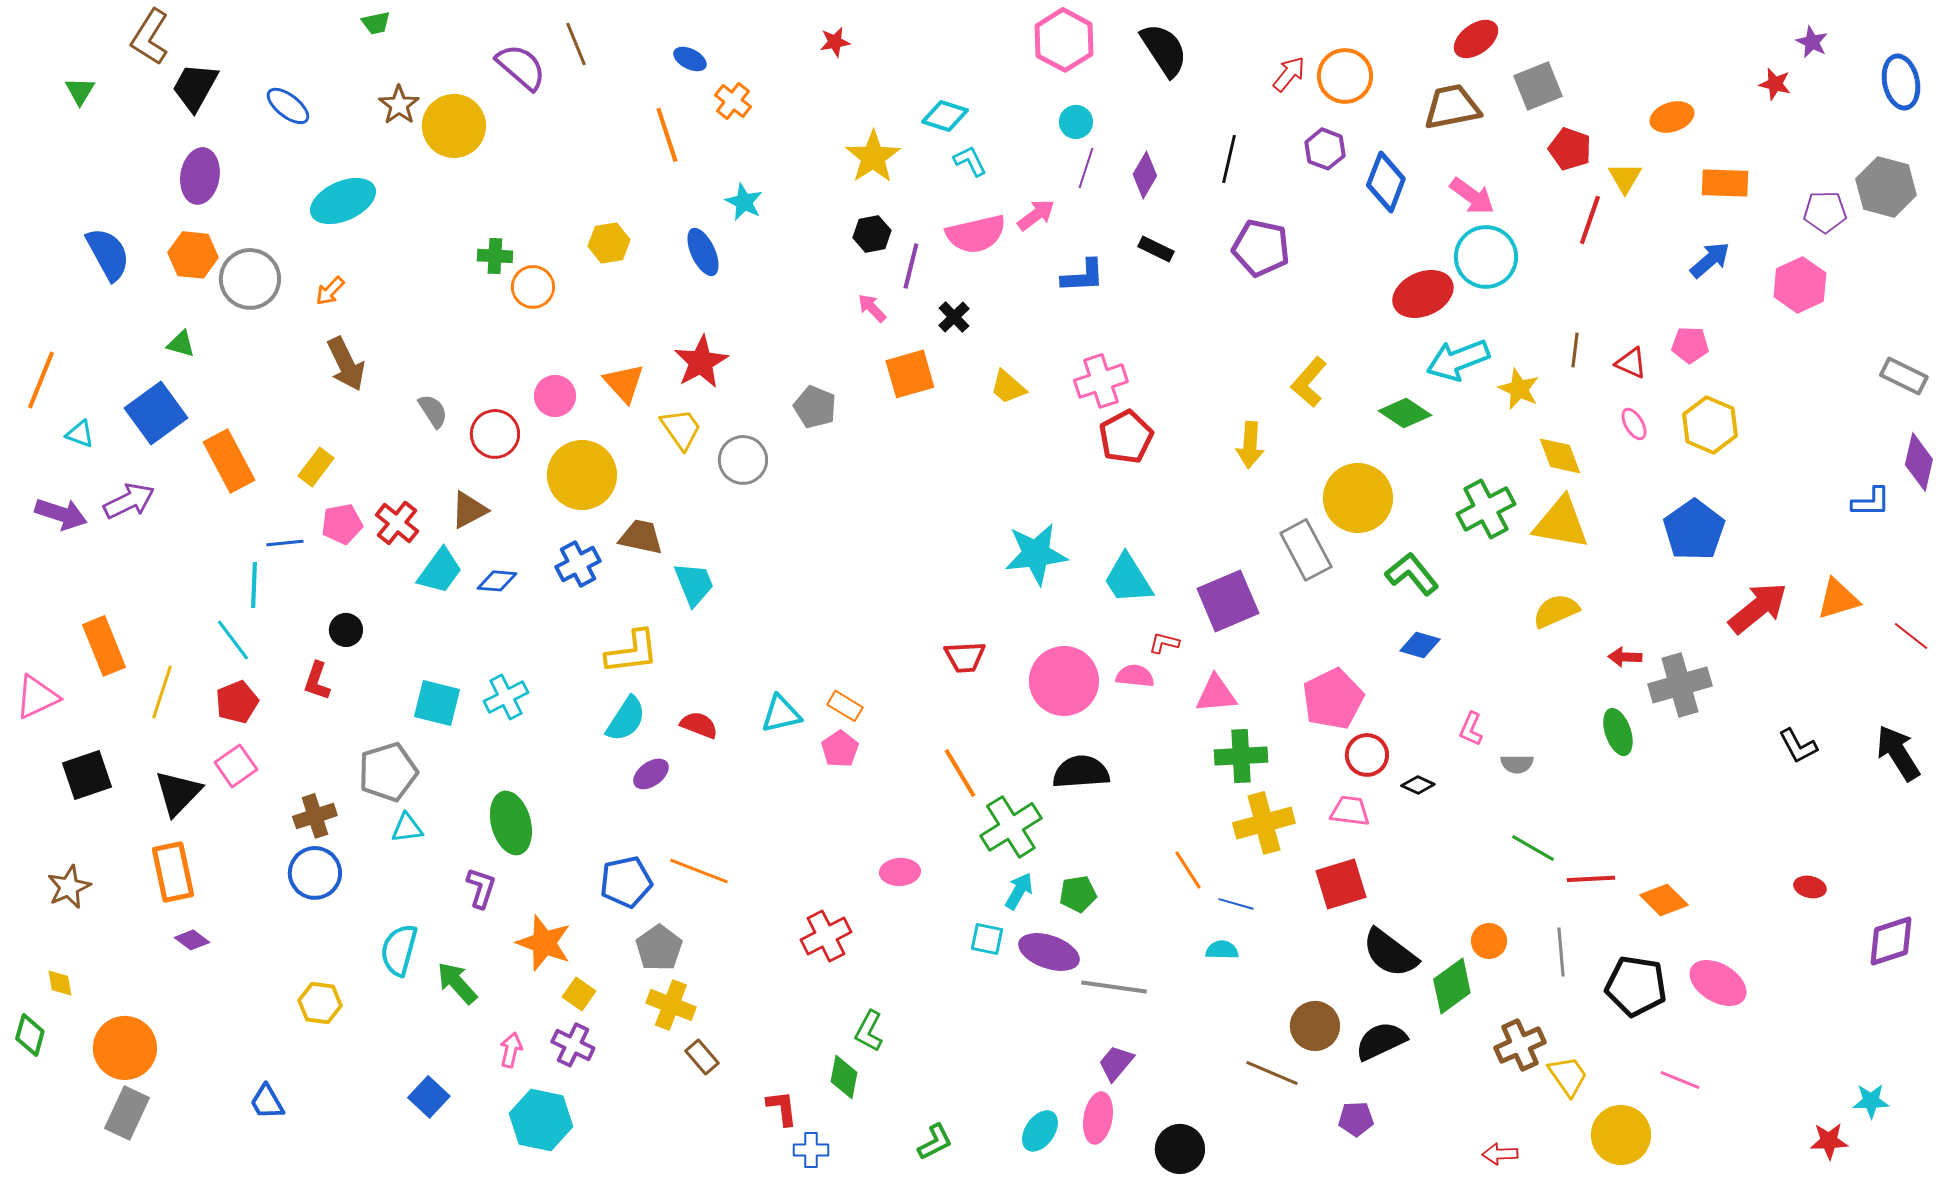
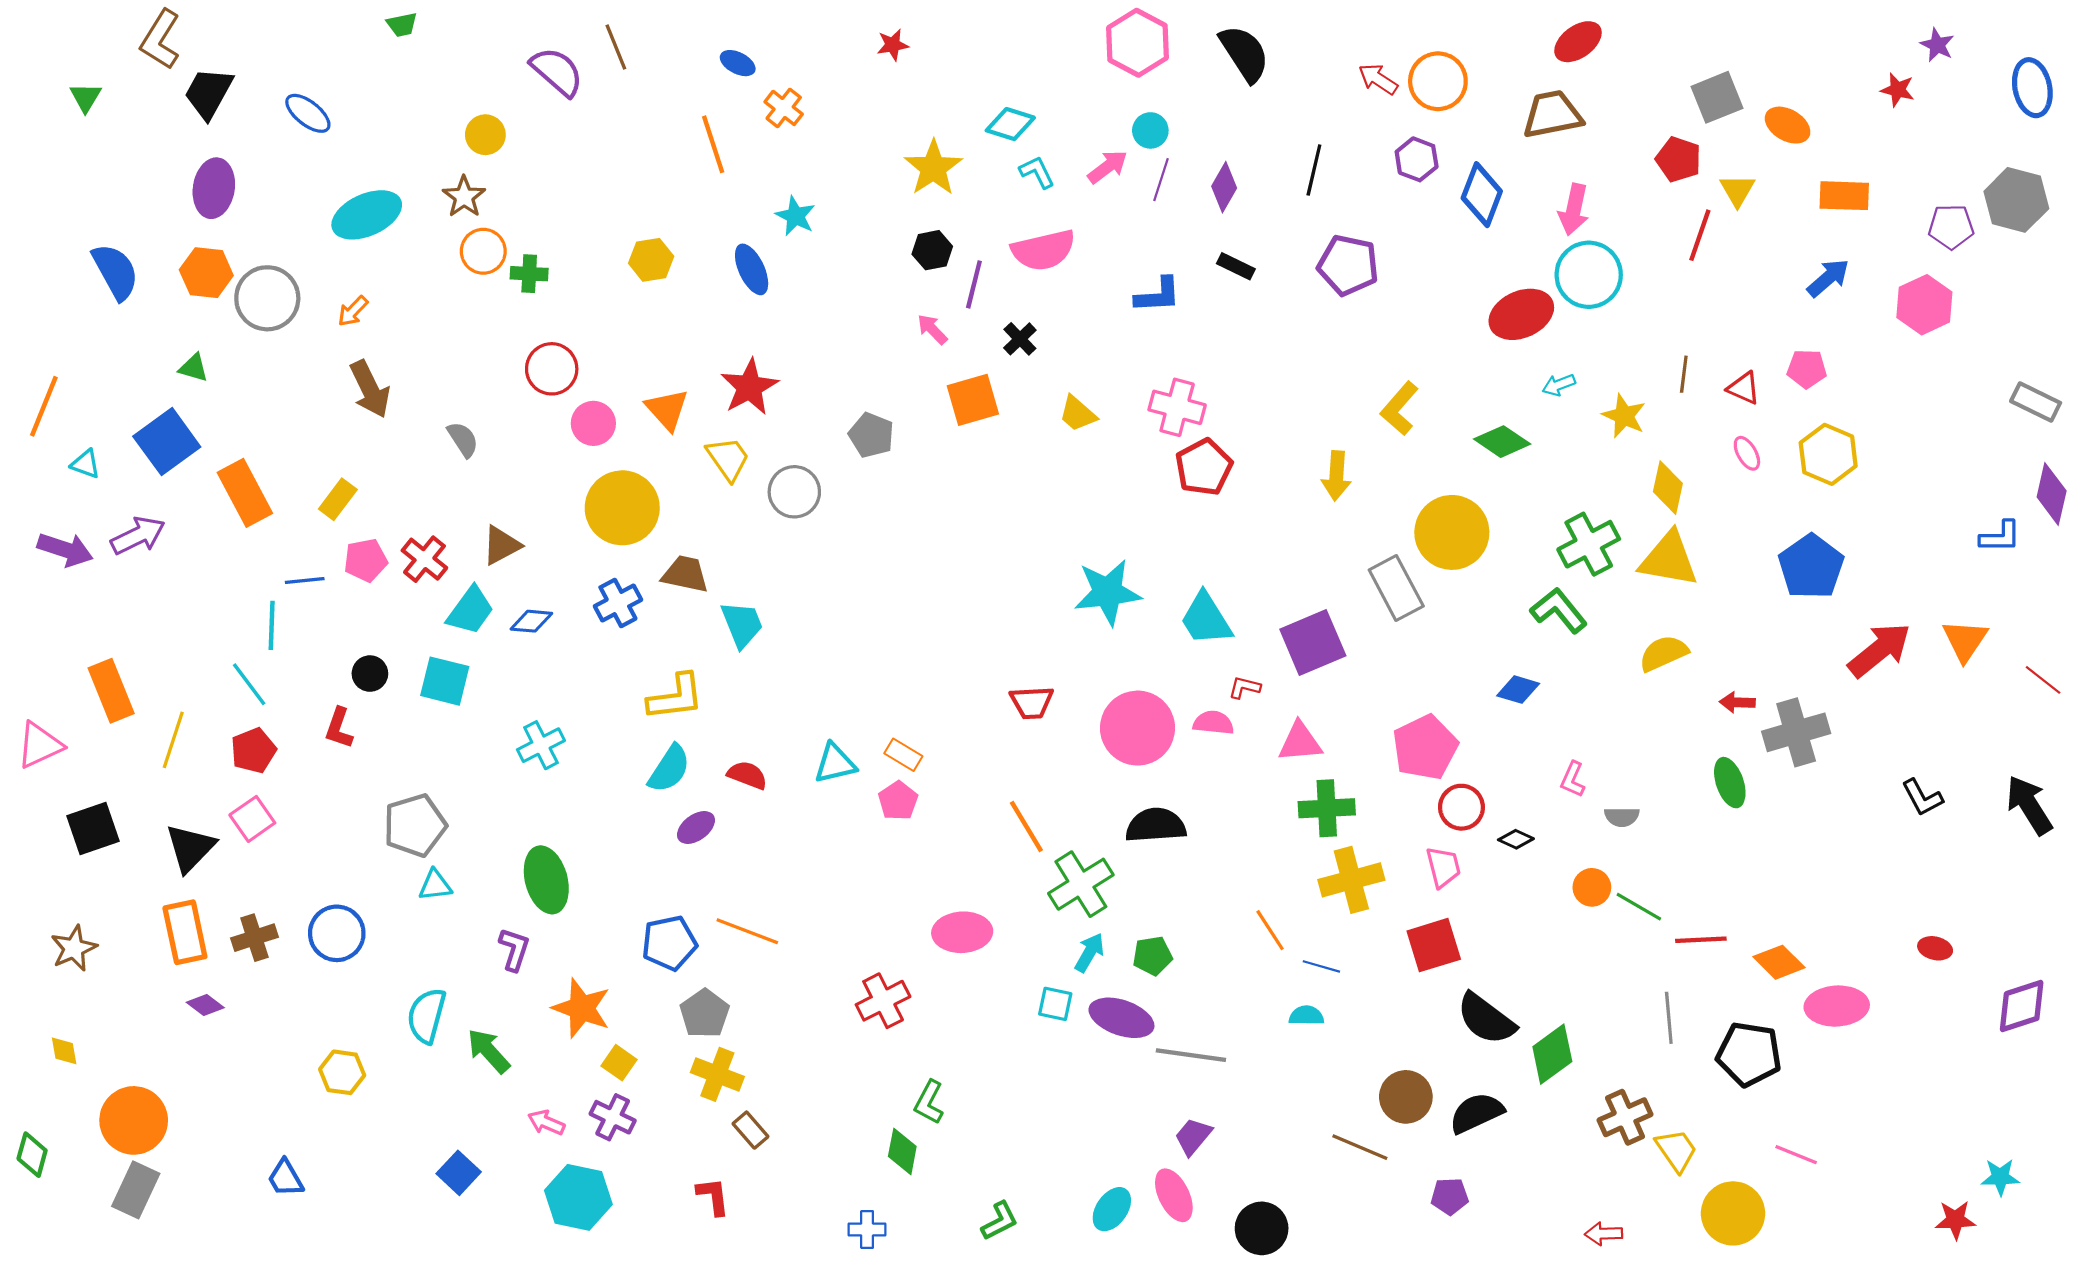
red arrow: (1289, 74) -> (1378, 79), turned -96
gray square: (1538, 86) -> (1717, 97), moved
brown star: (399, 105) -> (464, 197), moved
orange ellipse: (1672, 117) -> (1788, 125), turned 48
yellow circle: (454, 126) -> (485, 135), size x0.6
pink arrow: (1472, 196) -> (1574, 210), turned 66
pink arrow: (1036, 215) -> (1108, 167), moved
orange circle: (533, 287) -> (483, 251), moved
cyan arrow: (1458, 360) -> (1559, 385), size x0.5
pink cross: (1101, 381) -> (1177, 407), turned 33
red circle: (495, 434) -> (552, 369), moved
yellow diamond: (1560, 456) -> (1668, 488), turned 33
green L-shape: (1412, 574) -> (1559, 610), moved
orange triangle: (1838, 599) -> (1965, 640), turned -39
cyan square: (437, 703) -> (445, 681), moved
pink trapezoid: (1350, 811) -> (1443, 867), turned 69
brown cross: (315, 816) -> (254, 938), moved
pink ellipse: (900, 872) -> (962, 932), size x1.4
orange circle: (1489, 941) -> (1592, 887), moved
pink ellipse: (1718, 983) -> (1837, 1006), moved, turned -34
green diamond: (30, 1035) -> (32, 1155), moved
pink arrow: (511, 1050) -> (546, 1123), turned -80
red L-shape: (782, 1108) -> (713, 1196), moved
pink ellipse: (1098, 1118) -> (1174, 1195), turned -36

